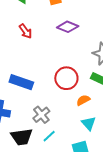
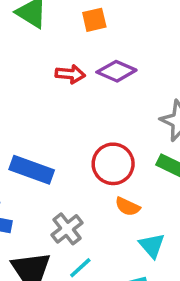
red arrow: (25, 31) -> (70, 74), moved, turned -49
orange semicircle: (83, 100) -> (128, 207), moved, turned -128

